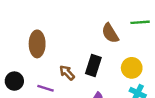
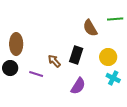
brown ellipse: (37, 44) -> (16, 44), moved

